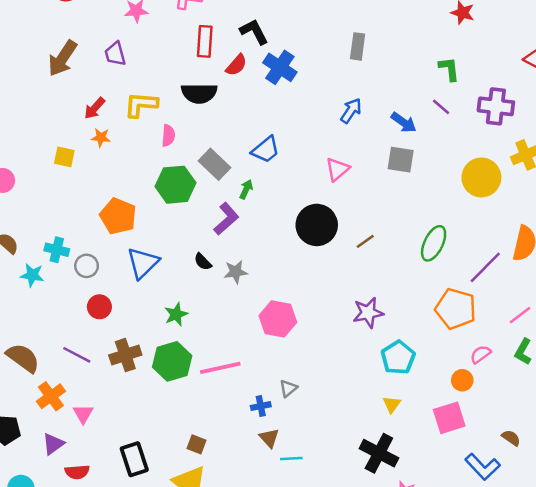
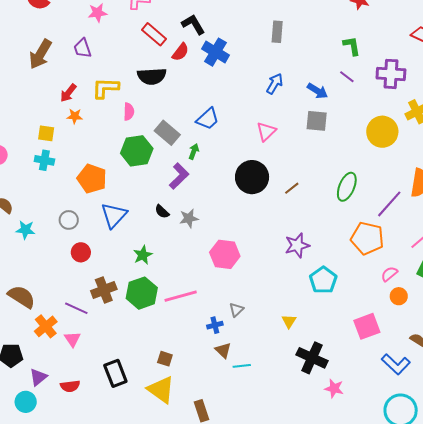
red rectangle: (205, 41) -> (154, 34), turned -50
cyan cross: (57, 250) -> (44, 160), moved
purple line: (77, 355) -> (76, 308), moved
orange circle: (462, 380) -> (399, 296), moved
yellow triangle: (392, 404) -> (289, 321), moved
purple triangle: (53, 444) -> (38, 377), moved

